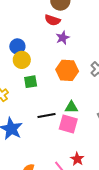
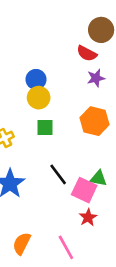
green triangle: (71, 107) -> (98, 178), moved
black line: (46, 116) -> (58, 174), turned 54
red star: (77, 159) -> (88, 217), moved

